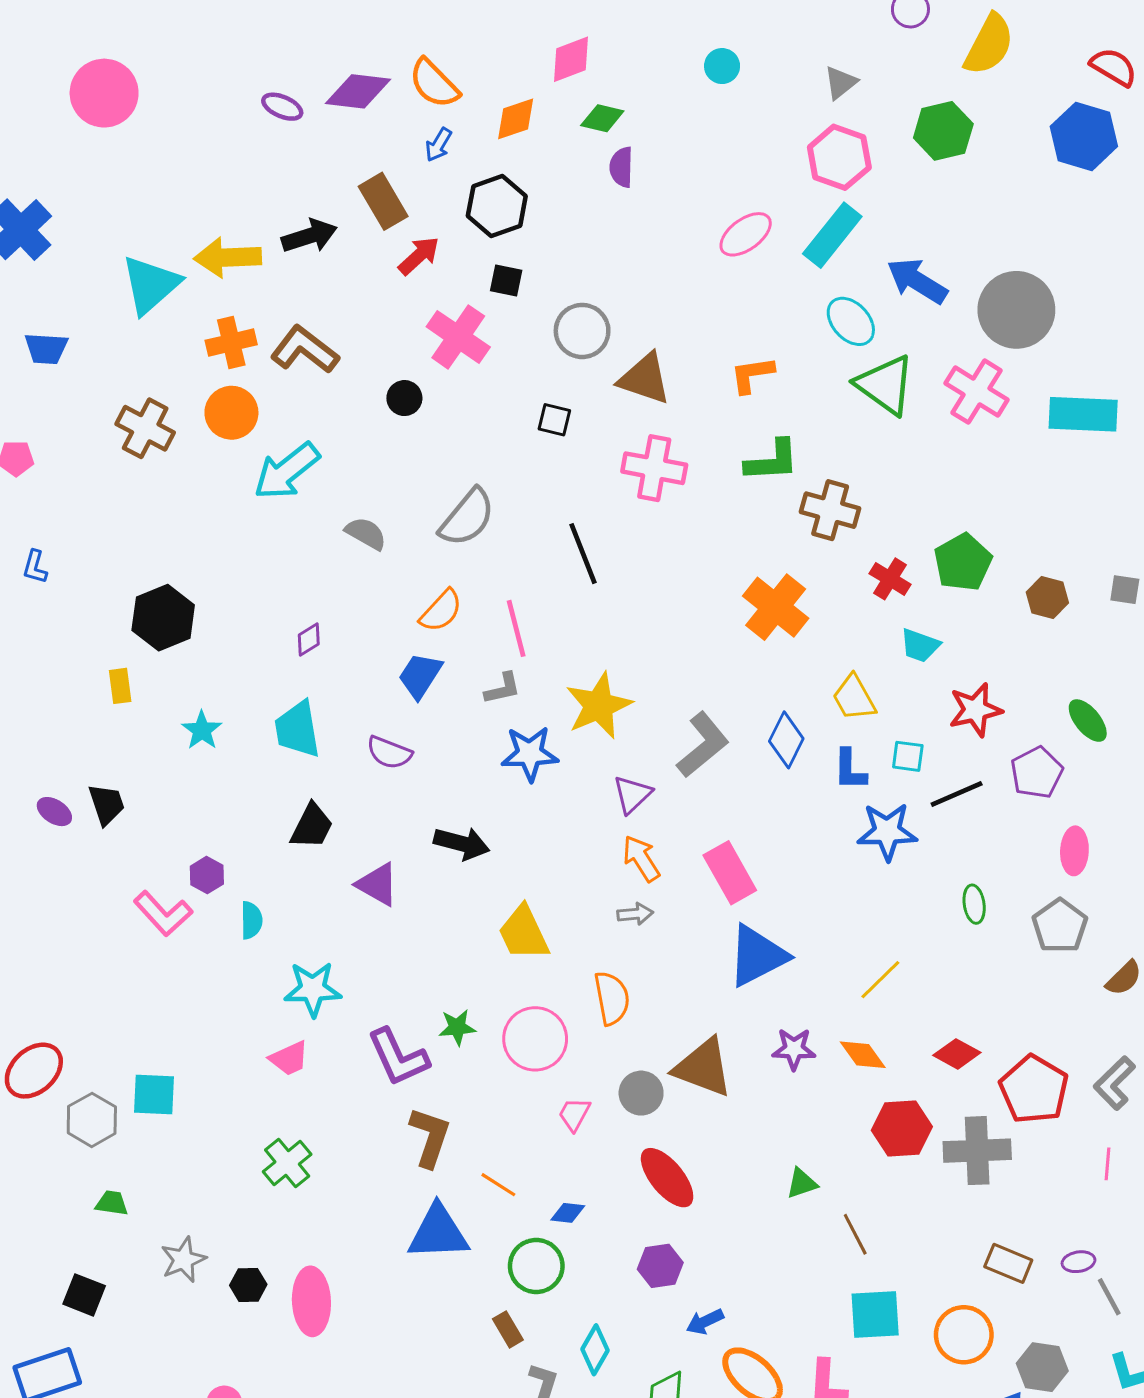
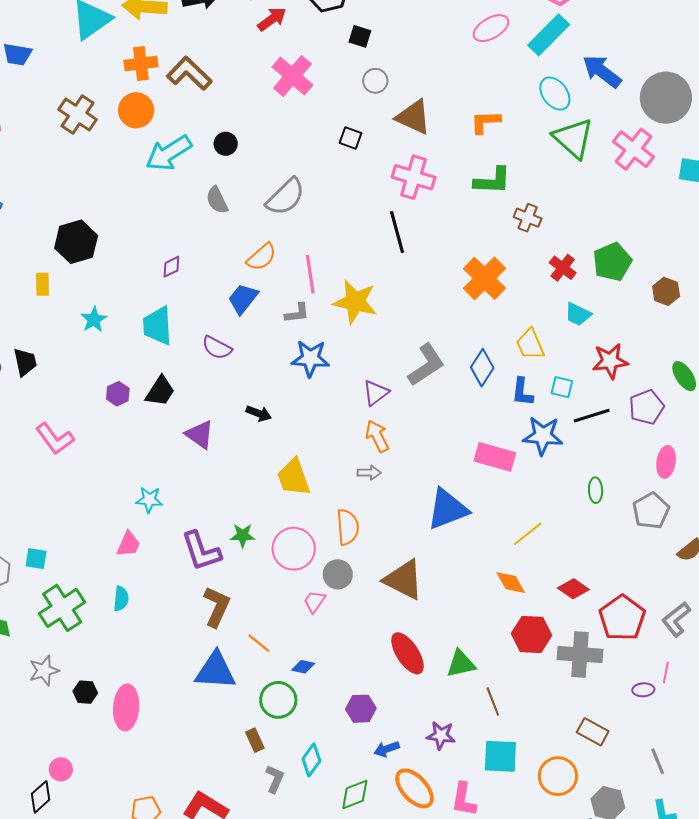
black square: (506, 281) -> (360, 36), moved
gray circle: (582, 331) -> (375, 81), size x0.7
black circle: (404, 398) -> (226, 144), moved
brown cross: (830, 510) -> (528, 218), size x0.7
gray semicircle: (366, 533) -> (217, 200), turned -152
black line: (583, 554) -> (397, 232), moved
yellow star: (599, 706) -> (355, 302), moved, turned 30
black arrow: (462, 843) -> (259, 413), size x0.7
pink rectangle: (730, 873) -> (495, 457), moved, turned -51
purple hexagon: (207, 875) -> (118, 394), moved
cyan semicircle: (251, 920) -> (121, 599), moved
cyan star: (313, 989) -> (149, 500), size x0.7
purple star: (794, 1049) -> (441, 735), moved
pink trapezoid: (289, 1058) -> (129, 544), turned -48
gray circle: (641, 1093) -> (338, 574), moved
cyan square: (154, 1095) -> (36, 559), size x0.7
green cross: (287, 1163) -> (62, 608), moved, size x1.4
red ellipse: (667, 1178) -> (408, 653), moved
green triangle: (802, 1183) -> (461, 664), size x1.4
purple ellipse: (1079, 1262) -> (643, 690), moved

